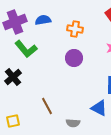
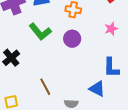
green L-shape: (26, 49) -> (40, 32), moved

